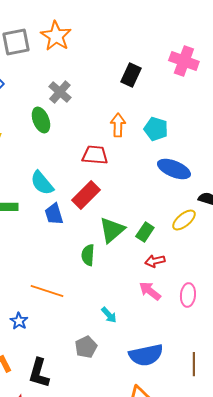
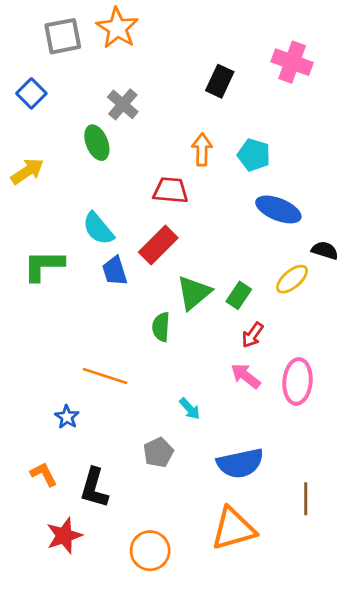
red arrow: (155, 261) -> (252, 335), turned -42
pink ellipse: (188, 295) -> (298, 381), size x1.4
brown line: (194, 364) -> (306, 499), moved

